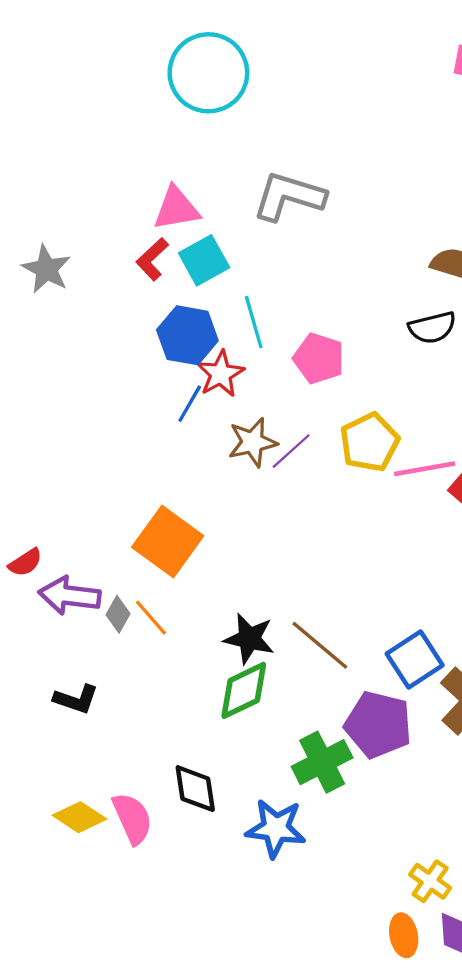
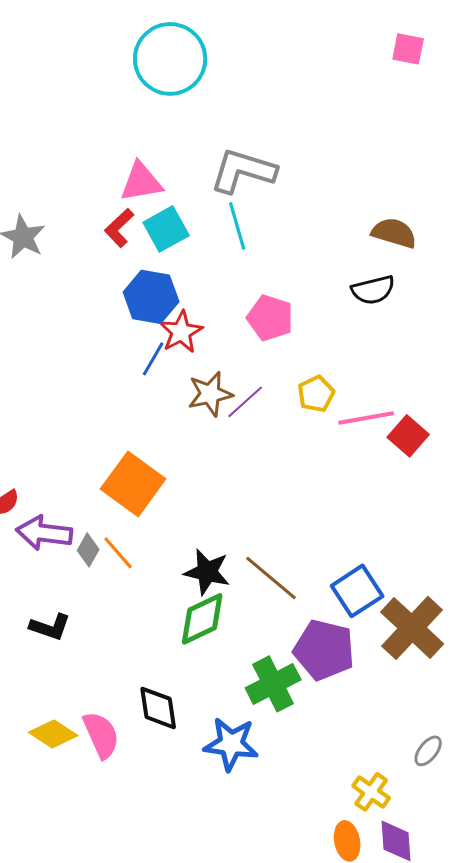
cyan line: (254, 322) -> (237, 226), moved
yellow pentagon: (369, 442) -> (316, 394), size x0.7

